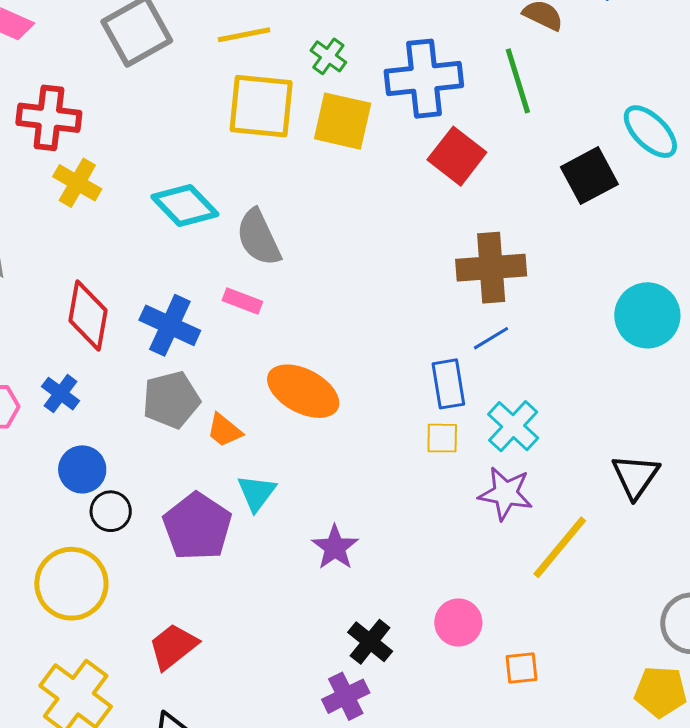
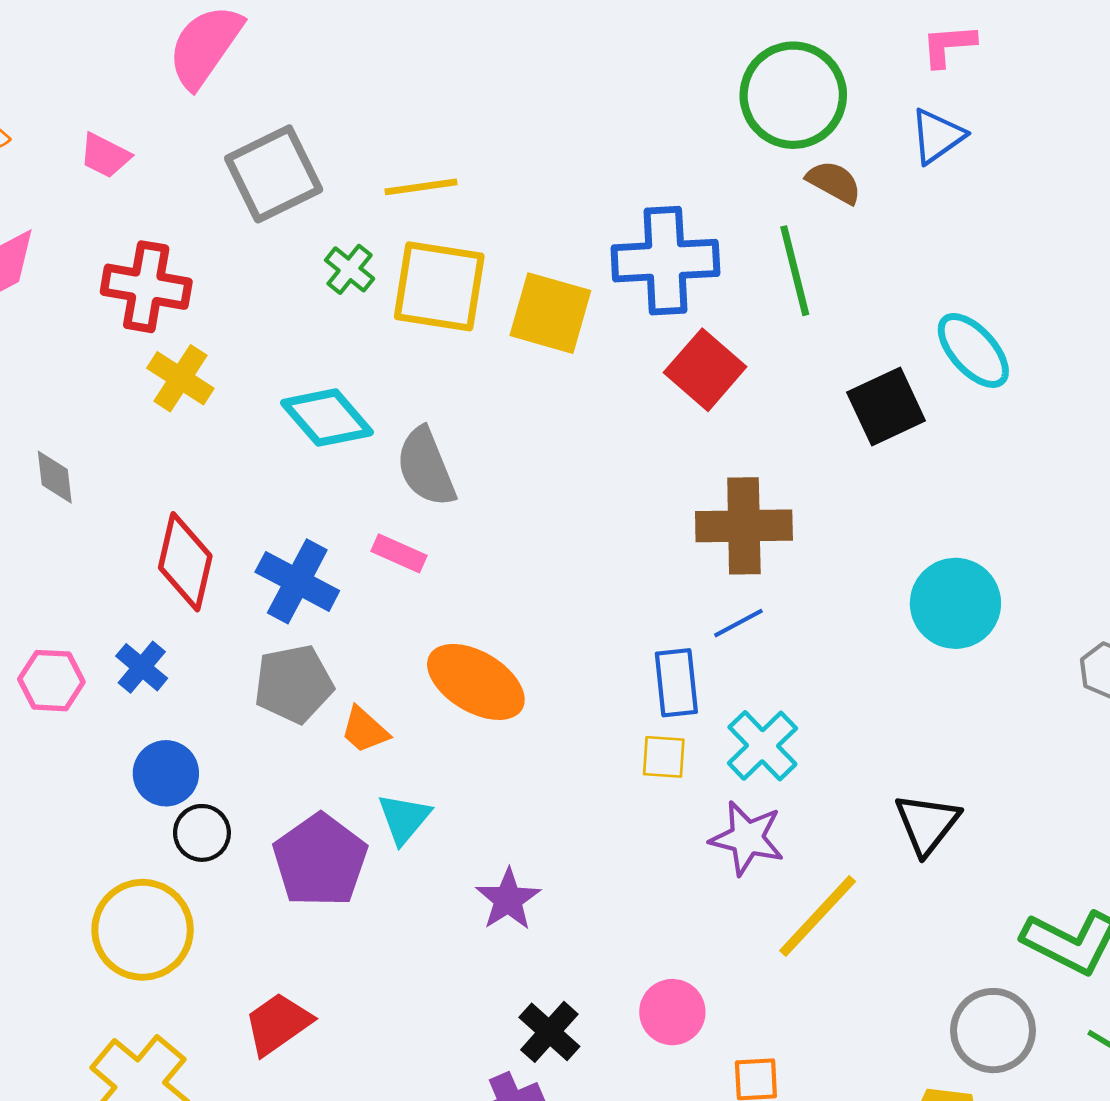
green cross: (328, 56) -> (350, 269), moved

